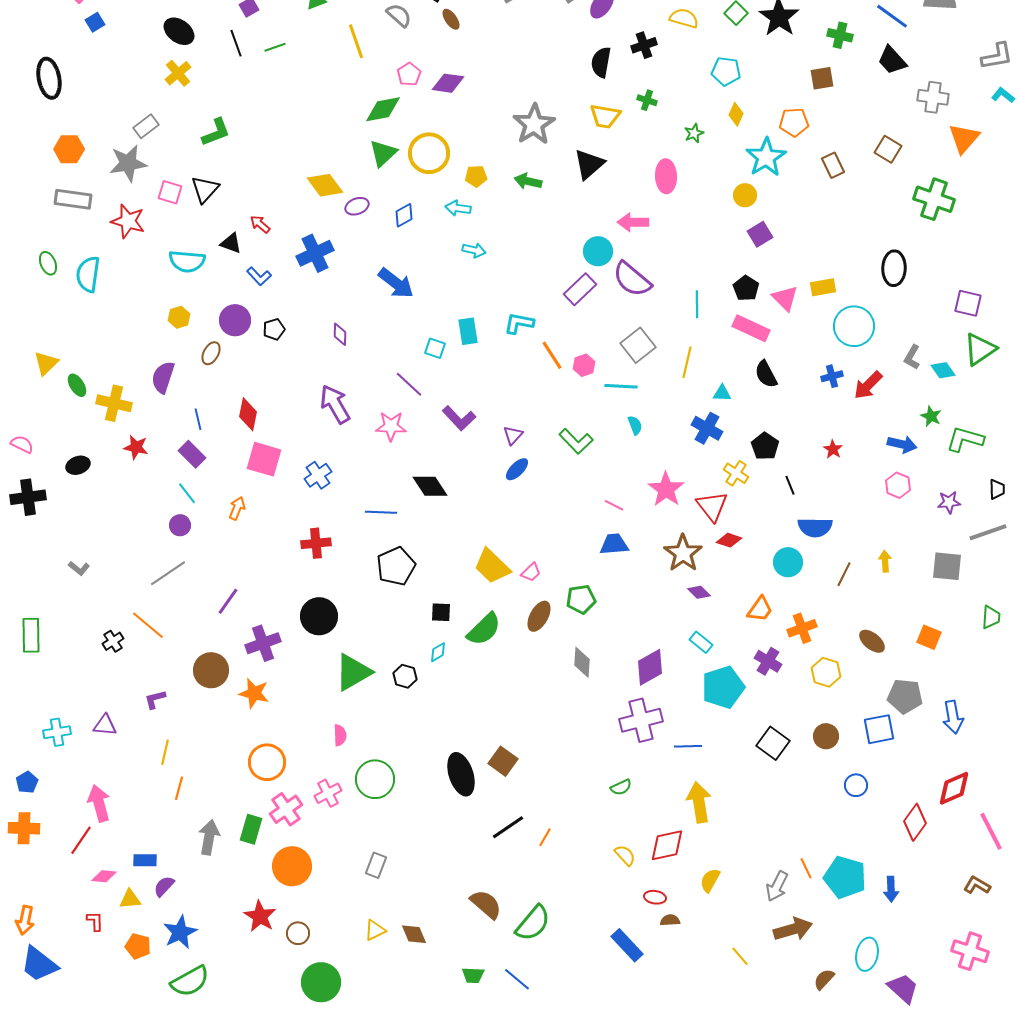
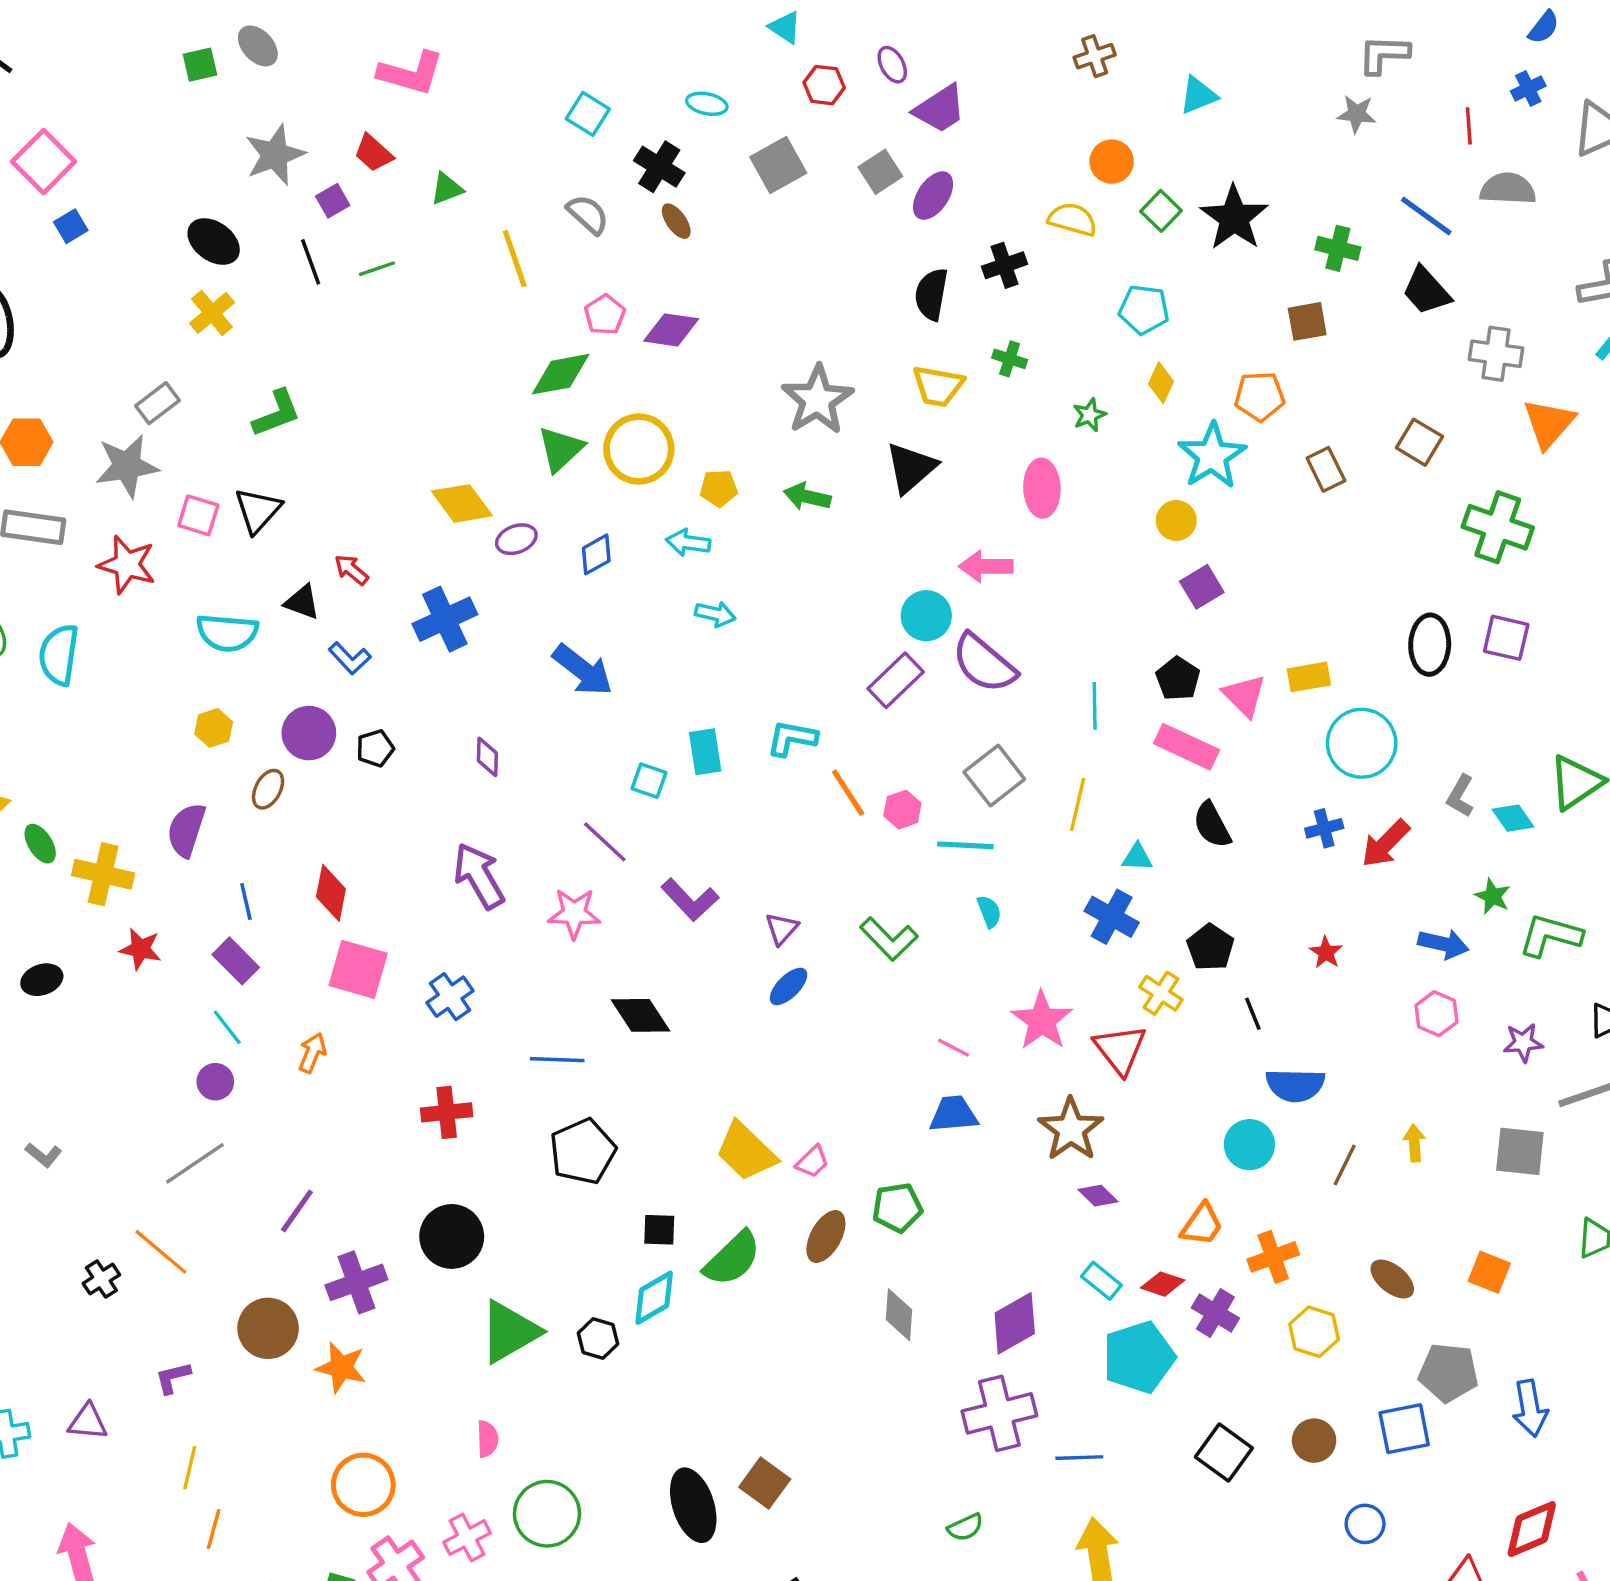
purple square: (968, 303) -> (1506, 638), moved
red diamond: (729, 540) -> (1163, 1284), moved
cyan diamond: (438, 652) -> (654, 1298), size x1.6

